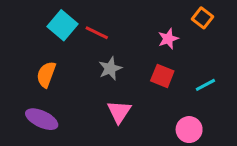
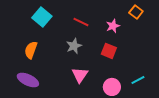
red line: (97, 33) -> (81, 22), moved
cyan line: (205, 85) -> (138, 80), moved
pink circle: (189, 130) -> (112, 87), moved

